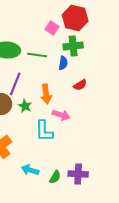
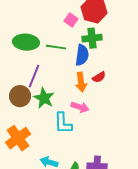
blue semicircle: (63, 63) -> (82, 55), size x1.5
orange arrow: (46, 94) -> (81, 82), moved
green star: (25, 106) -> (44, 98), size x1.5

